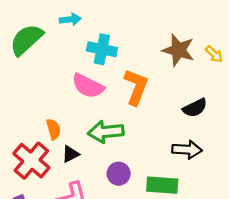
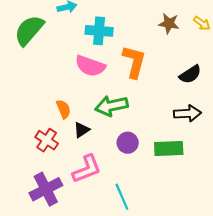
brown star: (178, 50) -> (169, 24), size x0.7
red cross: (31, 161) -> (47, 140), size x0.7

